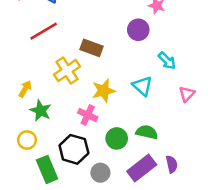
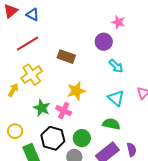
cyan arrow: (167, 61) -> (116, 66), moved
yellow cross: (67, 71) -> (32, 75), moved
cyan triangle: (142, 86) -> (116, 98), moved
green star: (41, 111) -> (42, 108), moved
green circle: (117, 138) -> (82, 138), moved

